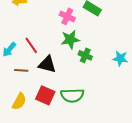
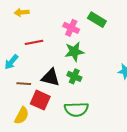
red line: (31, 45) -> (34, 42), moved, turned -66
green cross: (85, 55) -> (74, 76), moved
red square: (45, 95) -> (40, 100), moved

